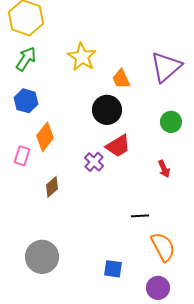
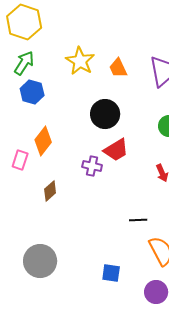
orange trapezoid: (121, 79) -> (118, 68), moved
blue hexagon: (26, 101) -> (32, 92), moved
purple cross: (94, 162) -> (92, 166), turned -30

